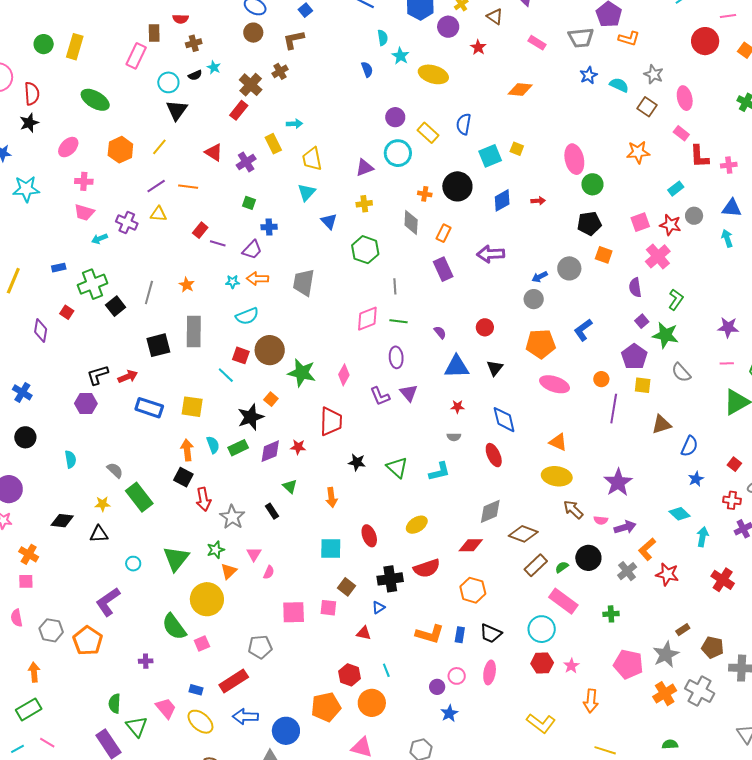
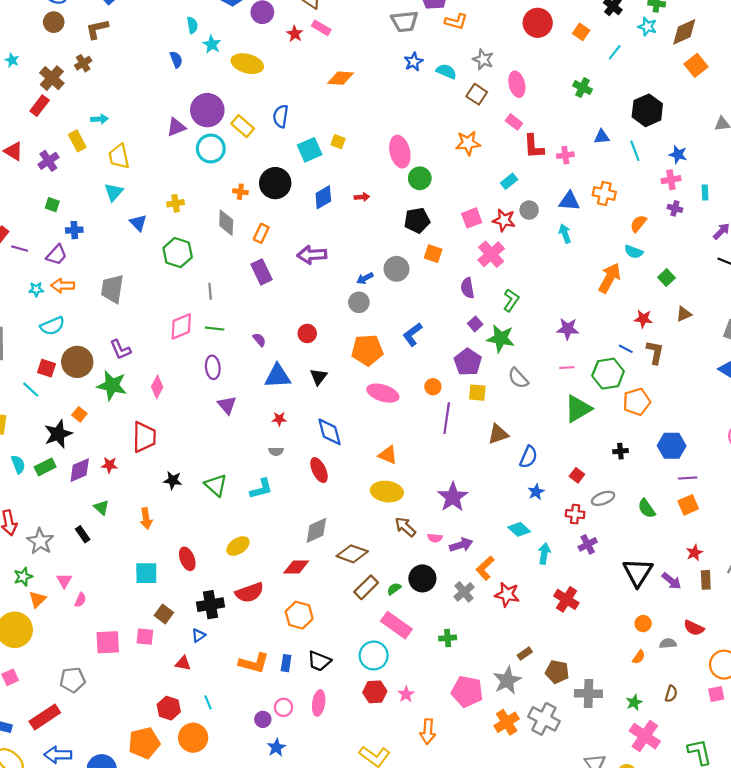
pink rectangle: (537, 43) -> (321, 28), moved
purple circle: (395, 117) -> (207, 110), size x1.6
purple triangle: (365, 168) -> (176, 127), moved
purple L-shape: (380, 396) -> (120, 350), moved

